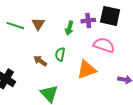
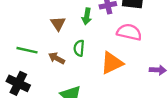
brown triangle: (38, 24) -> (58, 24), moved
green line: (15, 26) -> (27, 50), moved

